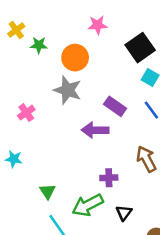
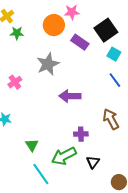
green star: (39, 45) -> (17, 33), moved
orange circle: (75, 58) -> (54, 25), moved
gray star: (68, 90) -> (48, 64), turned 30
purple rectangle: (115, 106) -> (80, 42), moved

